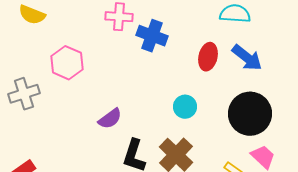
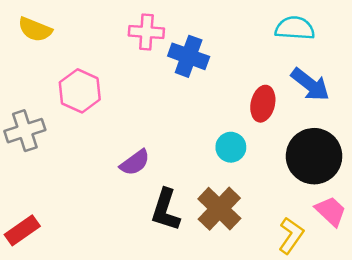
red ellipse: (208, 57) -> (263, 104), moved

